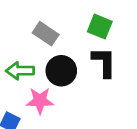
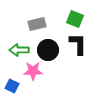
gray rectangle: (46, 34) -> (37, 24), turned -48

